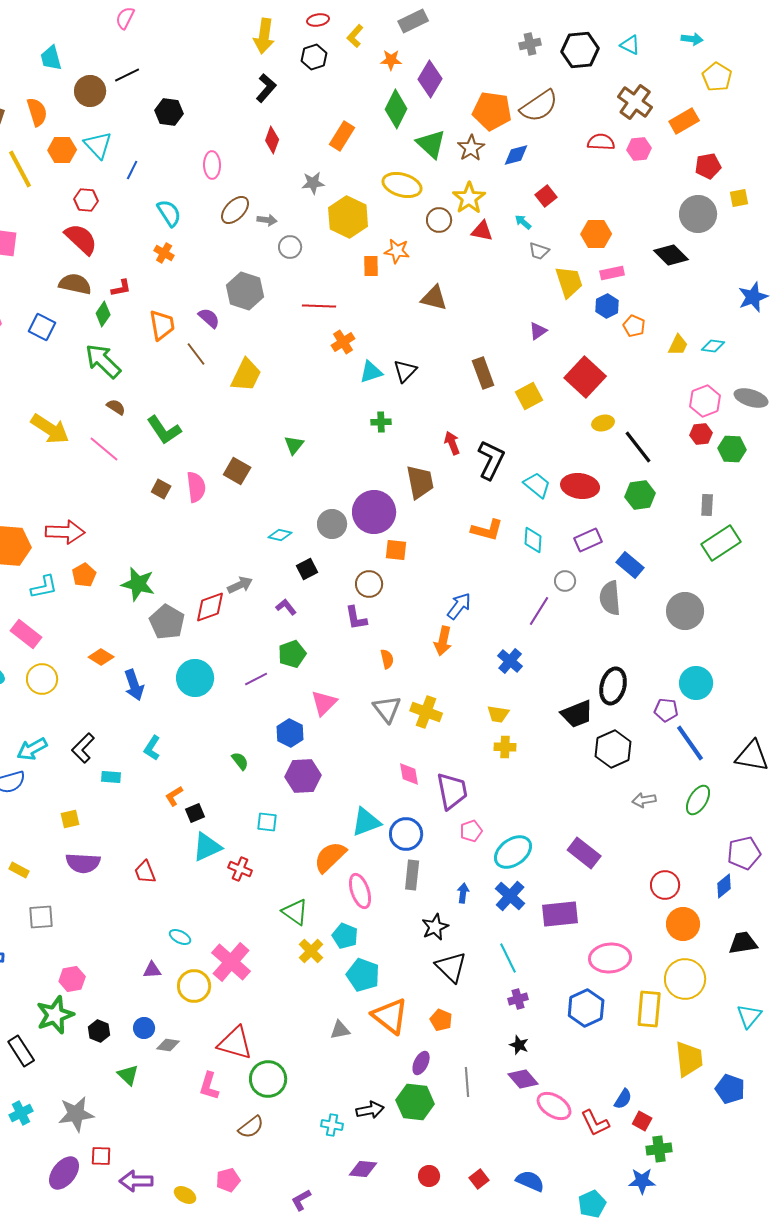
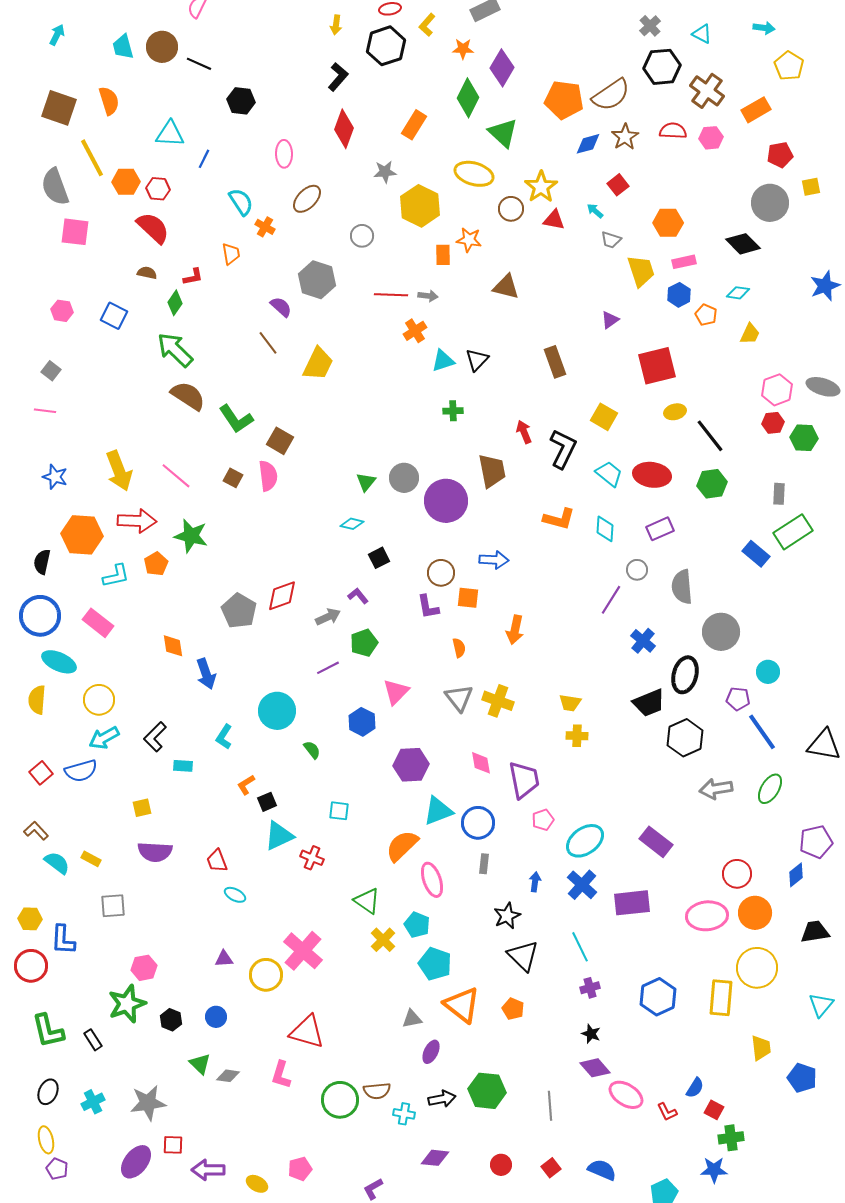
yellow arrow: (264, 36) -> (336, 25), size x0.6
gray cross: (530, 44) -> (650, 26), moved, turned -30
black hexagon: (580, 50) -> (662, 67), moved
black hexagon: (314, 57) -> (386, 46), size x1.5
black line: (127, 75) -> (199, 64), turned 50
brown circle: (90, 91) -> (162, 47), moved
red diamond: (272, 140) -> (344, 129), size x1.4
cyan triangle: (98, 145) -> (170, 134), turned -44
brown star: (471, 148) -> (625, 137), moved
orange hexagon: (62, 150) -> (126, 182), moved
gray arrow: (267, 220) -> (428, 296), moved
orange cross: (164, 253) -> (265, 227), moved
brown semicircle: (75, 284) -> (147, 273), size x0.6
orange trapezoid: (162, 325) -> (231, 254), moved, size x0.7
cyan diamond: (713, 346) -> (738, 293), moved
red square: (585, 377) -> (657, 366), turned 33
yellow square: (529, 396) -> (604, 417), moved, turned -32
brown semicircle: (116, 407) -> (188, 396), size x1.8
yellow arrow: (50, 429) -> (119, 471), moved, turned 36
green triangle: (294, 445) -> (366, 482), moved
pink line: (104, 449) -> (176, 476), moved
brown square: (237, 471) -> (280, 441), moved
gray circle: (332, 524) -> (404, 478), moved
orange square: (396, 550) -> (468, 598), moved
blue rectangle: (630, 565) -> (756, 554), moved
green star: (138, 584) -> (191, 536), moved
gray arrow: (240, 585) -> (328, 617), moved
blue arrow: (459, 606) -> (494, 560), moved, turned 56
gray circle: (685, 611) -> (721, 632), moved
orange diamond: (101, 657) -> (173, 646), turned 50
blue cross: (510, 661) -> (643, 641), moved
cyan circle: (195, 678) -> (277, 711), moved
yellow circle: (42, 679) -> (99, 700), moved
cyan circle: (696, 683) -> (768, 672), size x0.7
purple hexagon: (303, 776) -> (411, 765), moved
gray arrow: (644, 800) -> (716, 789), size x1.4
gray rectangle: (412, 875) -> (484, 864), size x0.7
cyan ellipse: (180, 937) -> (235, 895), moved
pink ellipse: (610, 958) -> (707, 916), moved
gray diamond: (168, 1045) -> (228, 1076), moved
black rectangle: (21, 1051) -> (93, 1040), size x0.7
yellow trapezoid: (689, 1059) -> (761, 1048), size x0.7
purple ellipse: (421, 1063) -> (431, 1052), moved
green circle: (268, 1079) -> (340, 1100), moved
gray line: (467, 1082) -> (550, 1106), moved
red L-shape: (595, 1123) -> (667, 1112), size x0.7
brown semicircle: (251, 1127) -> (377, 1091), moved, turned 32

